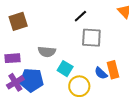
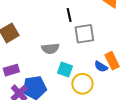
black line: (80, 16) -> (69, 15), turned -48
gray semicircle: (47, 52) -> (50, 49), moved

